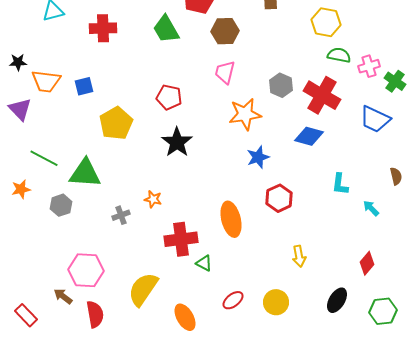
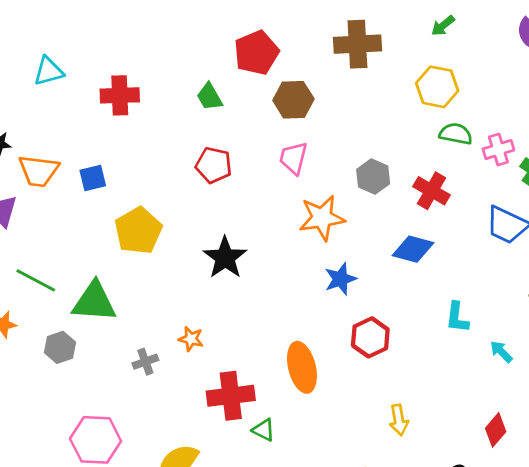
green trapezoid: (166, 29) -> (209, 97), size x0.7
red cross: (322, 95) -> (432, 191), size x0.7
red pentagon: (169, 97) -> (214, 165), moved

